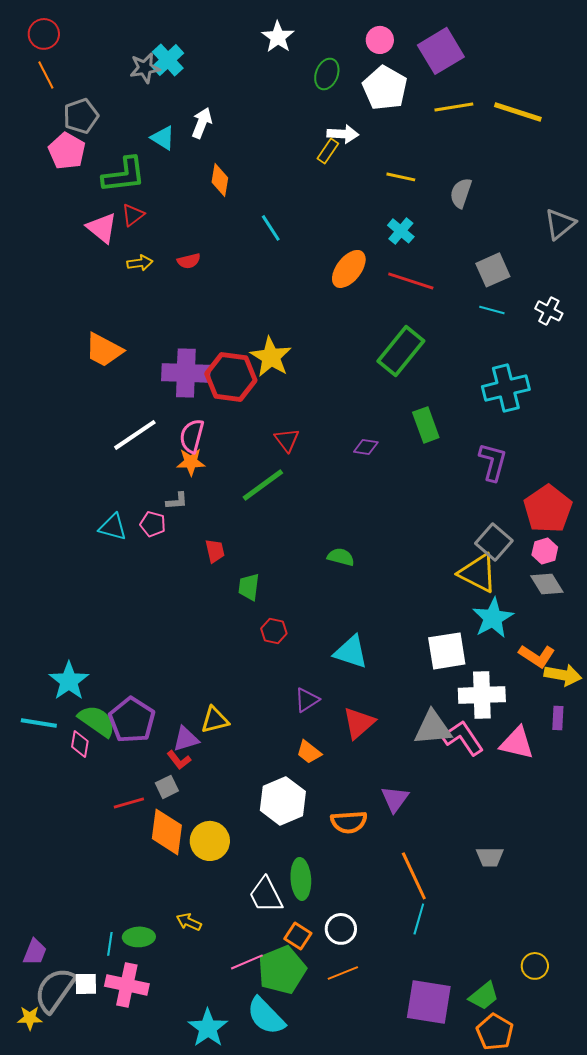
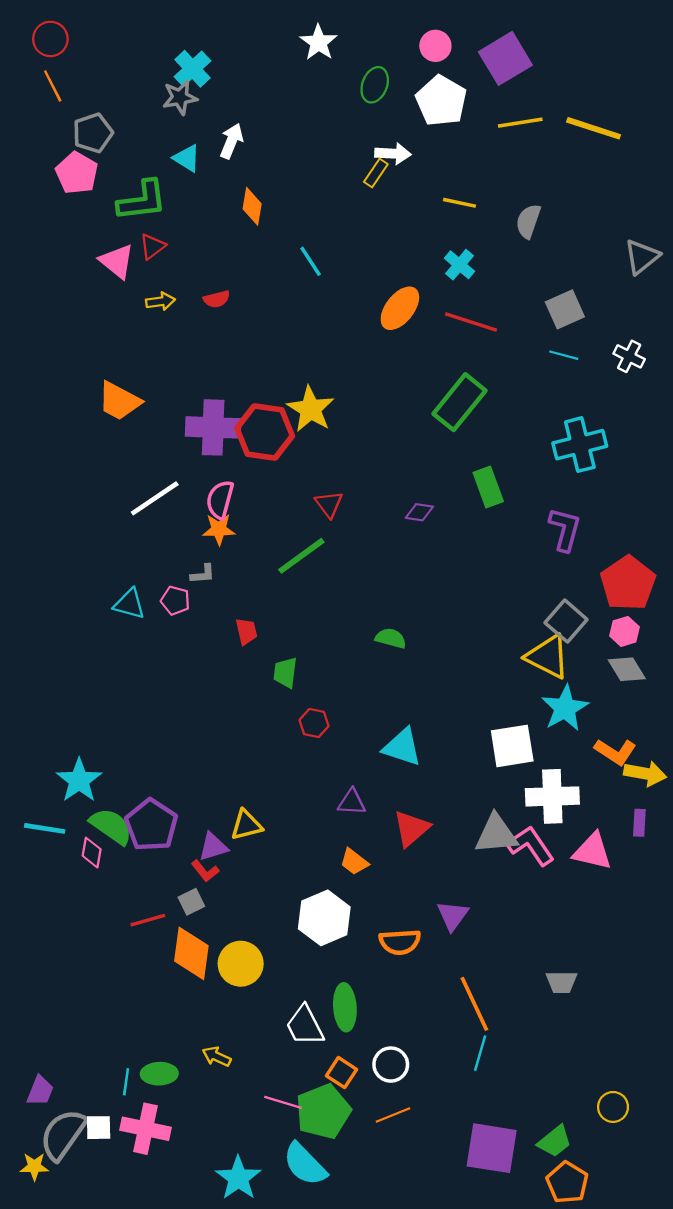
gray star: (145, 68) -> (180, 97), moved
purple triangle: (307, 700) -> (352, 802), turned 36
pink line: (247, 962) -> (283, 1102), turned 40

